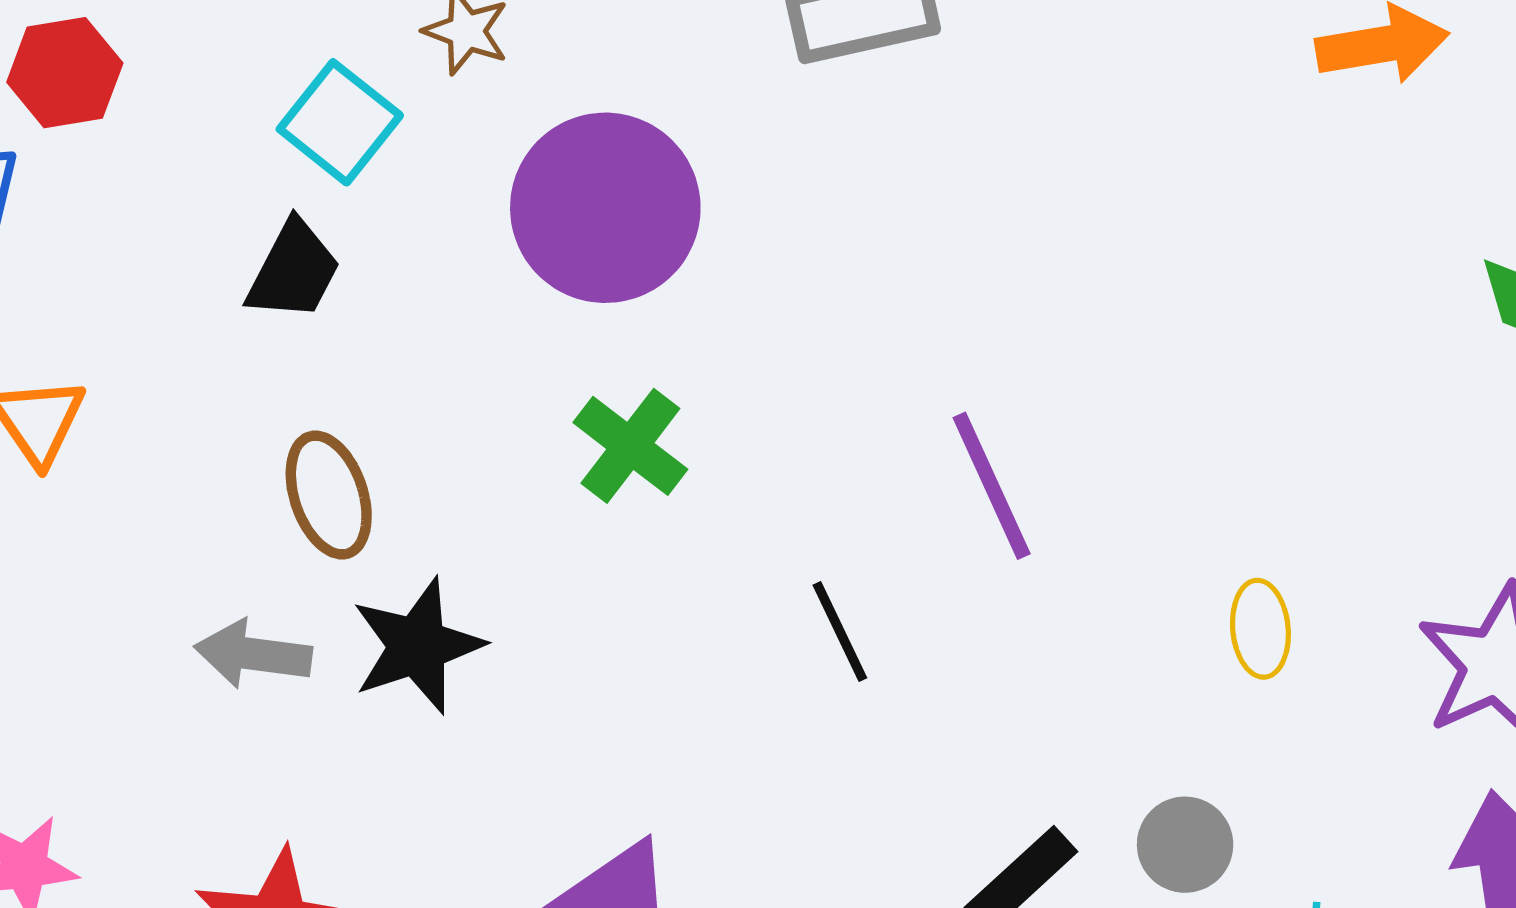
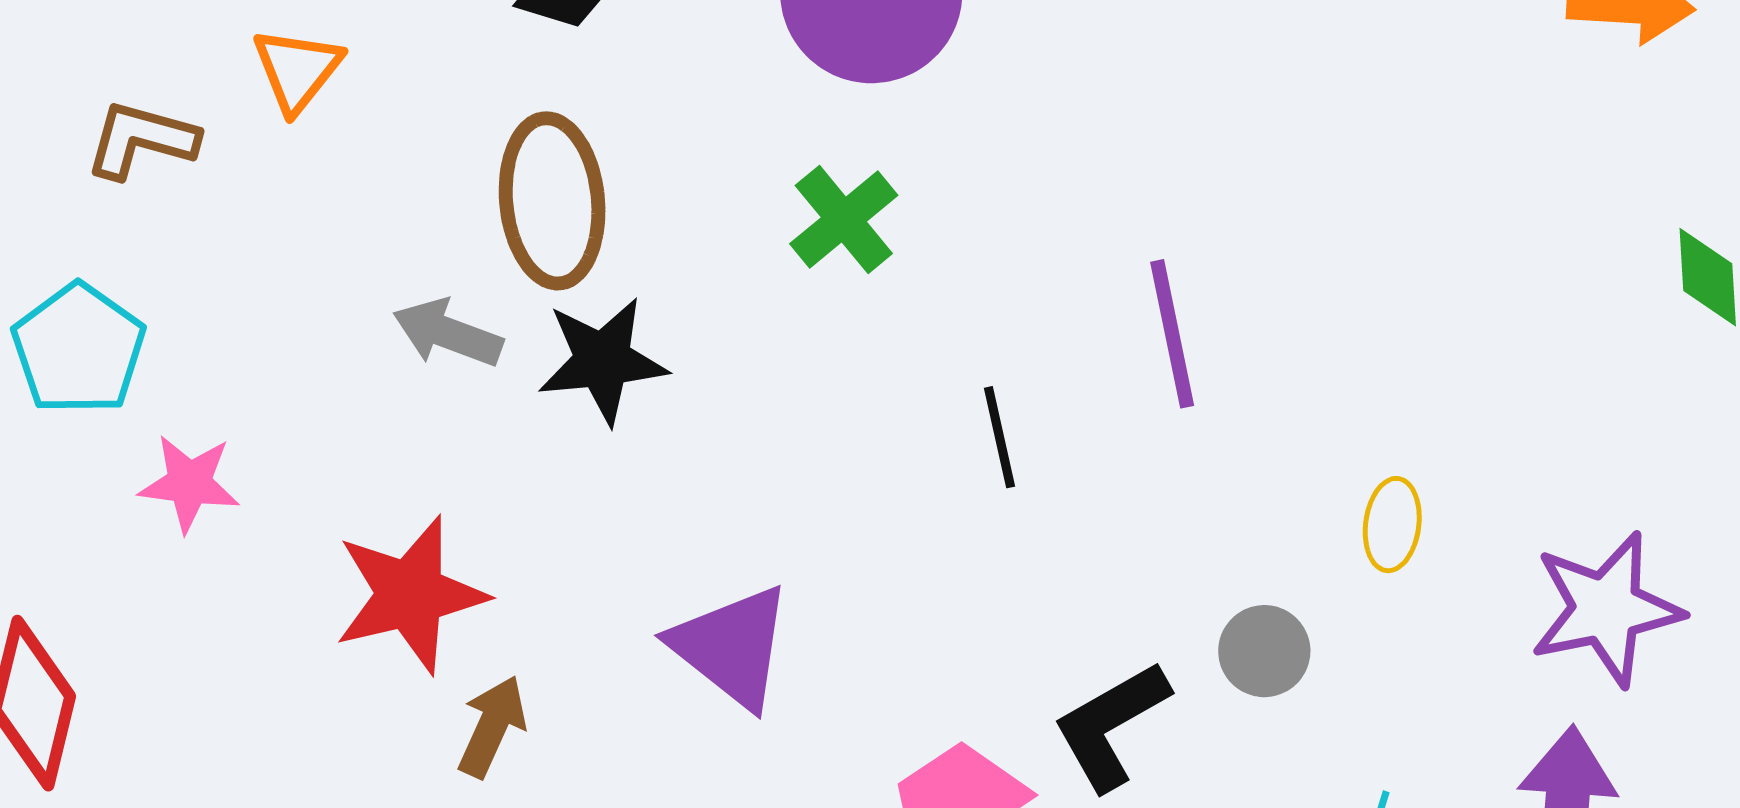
brown ellipse: (329, 495) -> (552, 201), size x1.4
gray circle: (1185, 845) -> (1264, 651), moved

